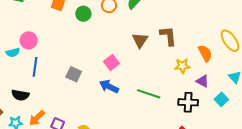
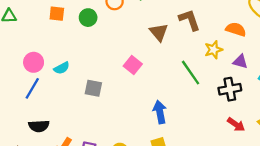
cyan semicircle: (13, 52) -> (62, 68), moved
orange semicircle: (205, 53) -> (236, 29), turned -30
blue line: (35, 67) -> (32, 88), moved, turned 36
blue arrow: (109, 86) -> (160, 112), moved, turned 66
green line: (149, 94) -> (191, 73), moved, turned 50

